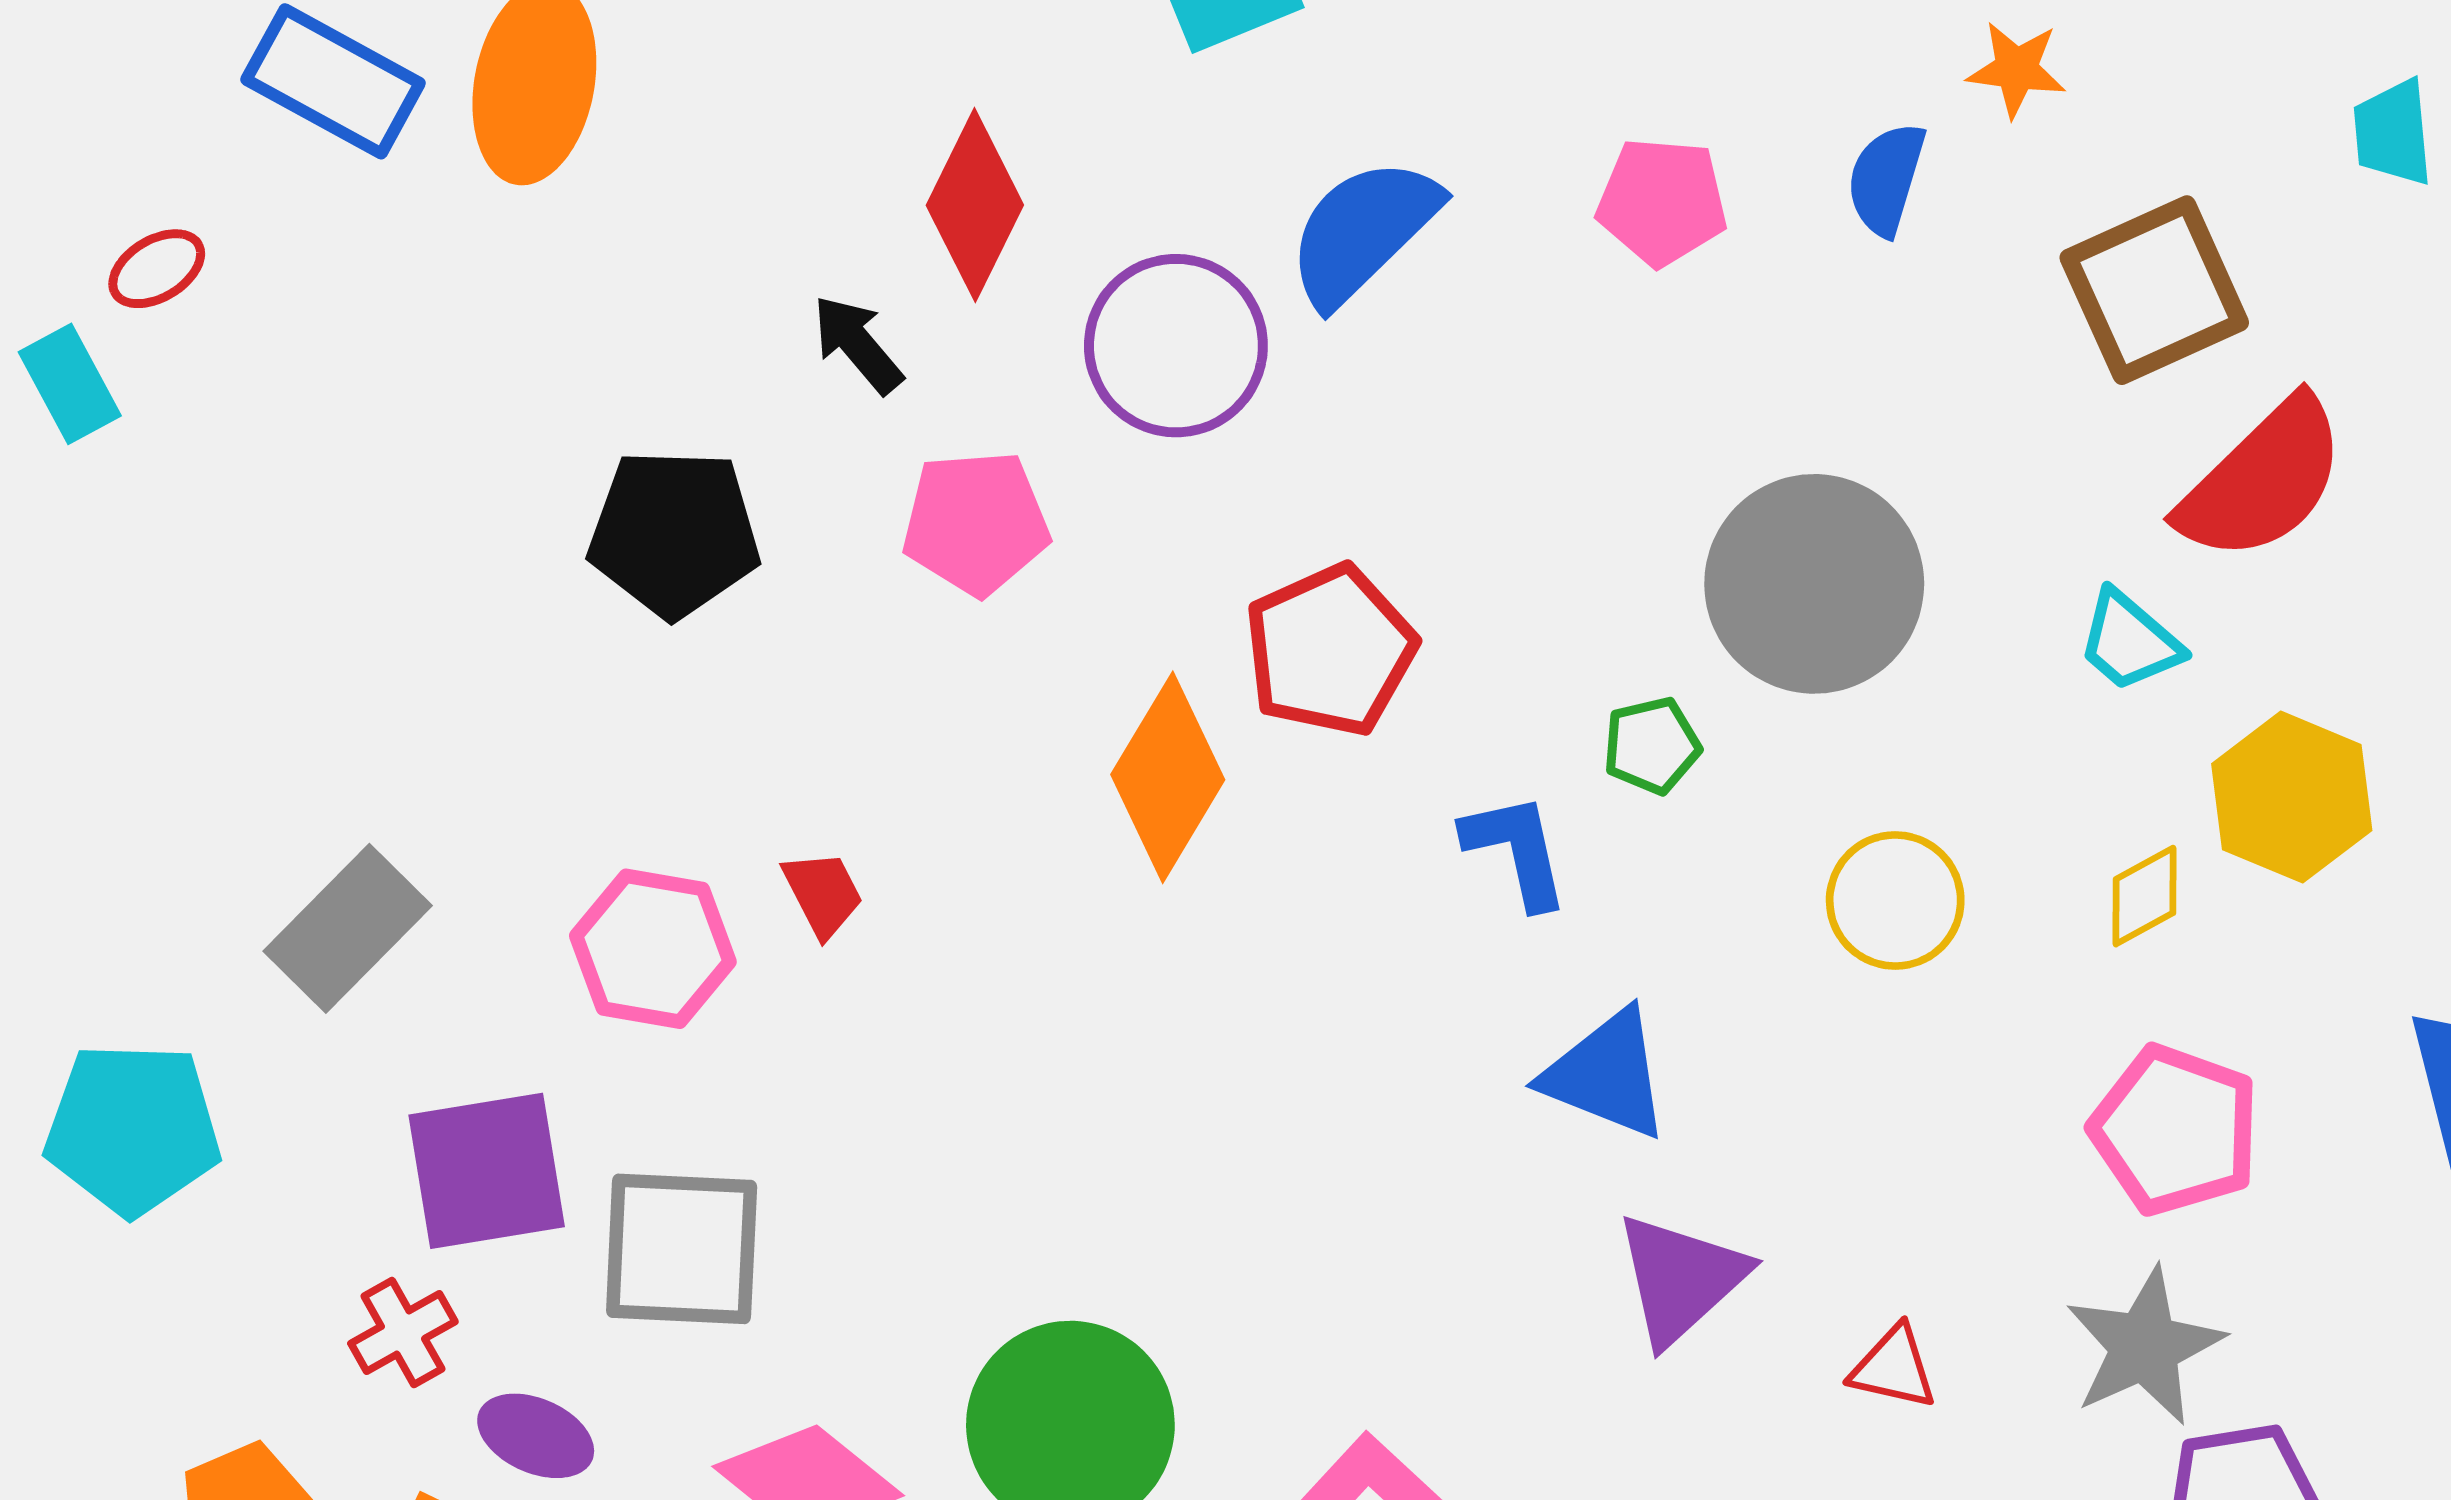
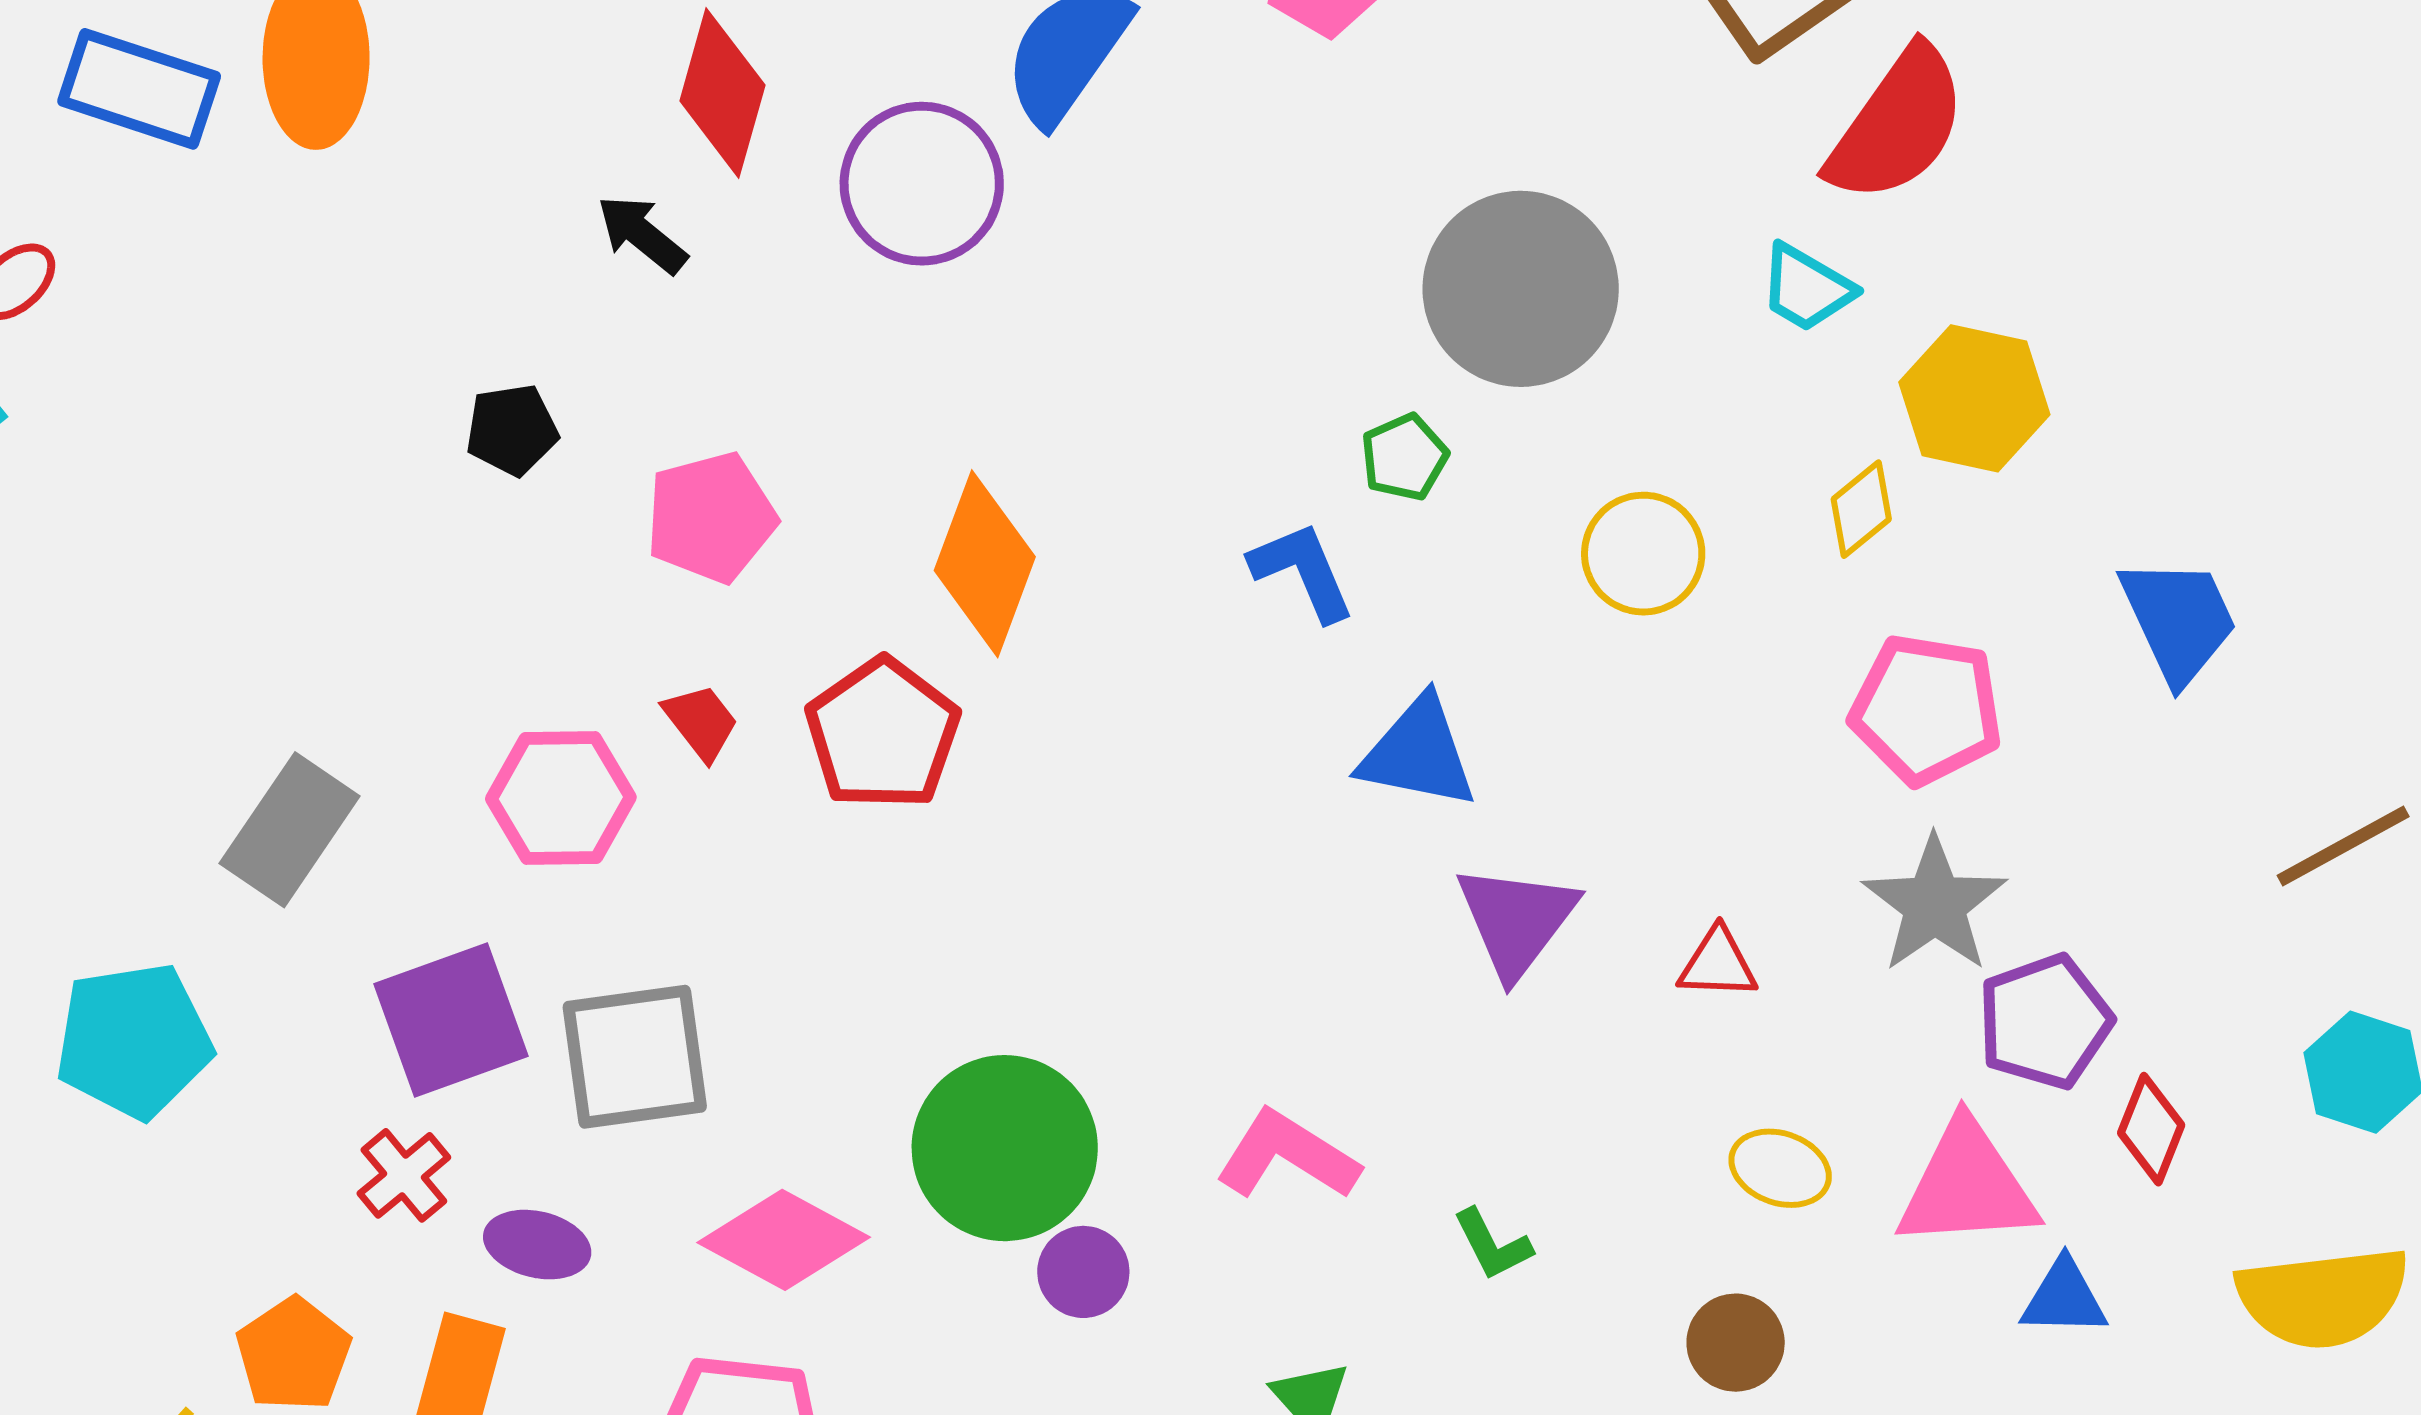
pink pentagon: (976, 523) -> (711, 517), moved
black pentagon: (674, 533) -> (512, 430), size x0.6
red pentagon: (1330, 650) -> (883, 734), moved

